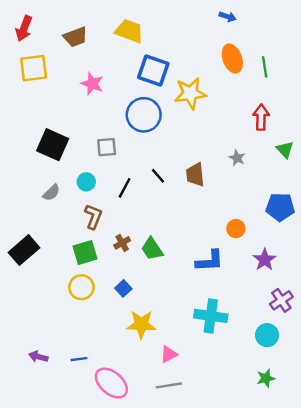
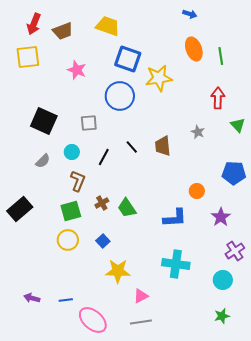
red arrow: (24, 29) -> (34, 24), moved

